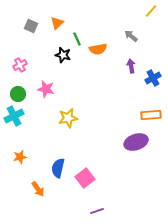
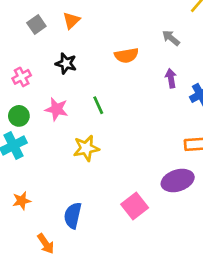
gray square: (31, 26) -> (36, 24), turned 32
green line: (77, 39) -> (98, 105), moved
black star: (63, 55) -> (66, 63), moved
pink square: (85, 178) -> (135, 206), moved

